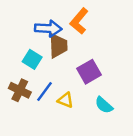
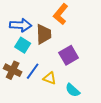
blue arrow: (48, 28) -> (21, 25), moved
cyan semicircle: (104, 105) -> (73, 90), moved

